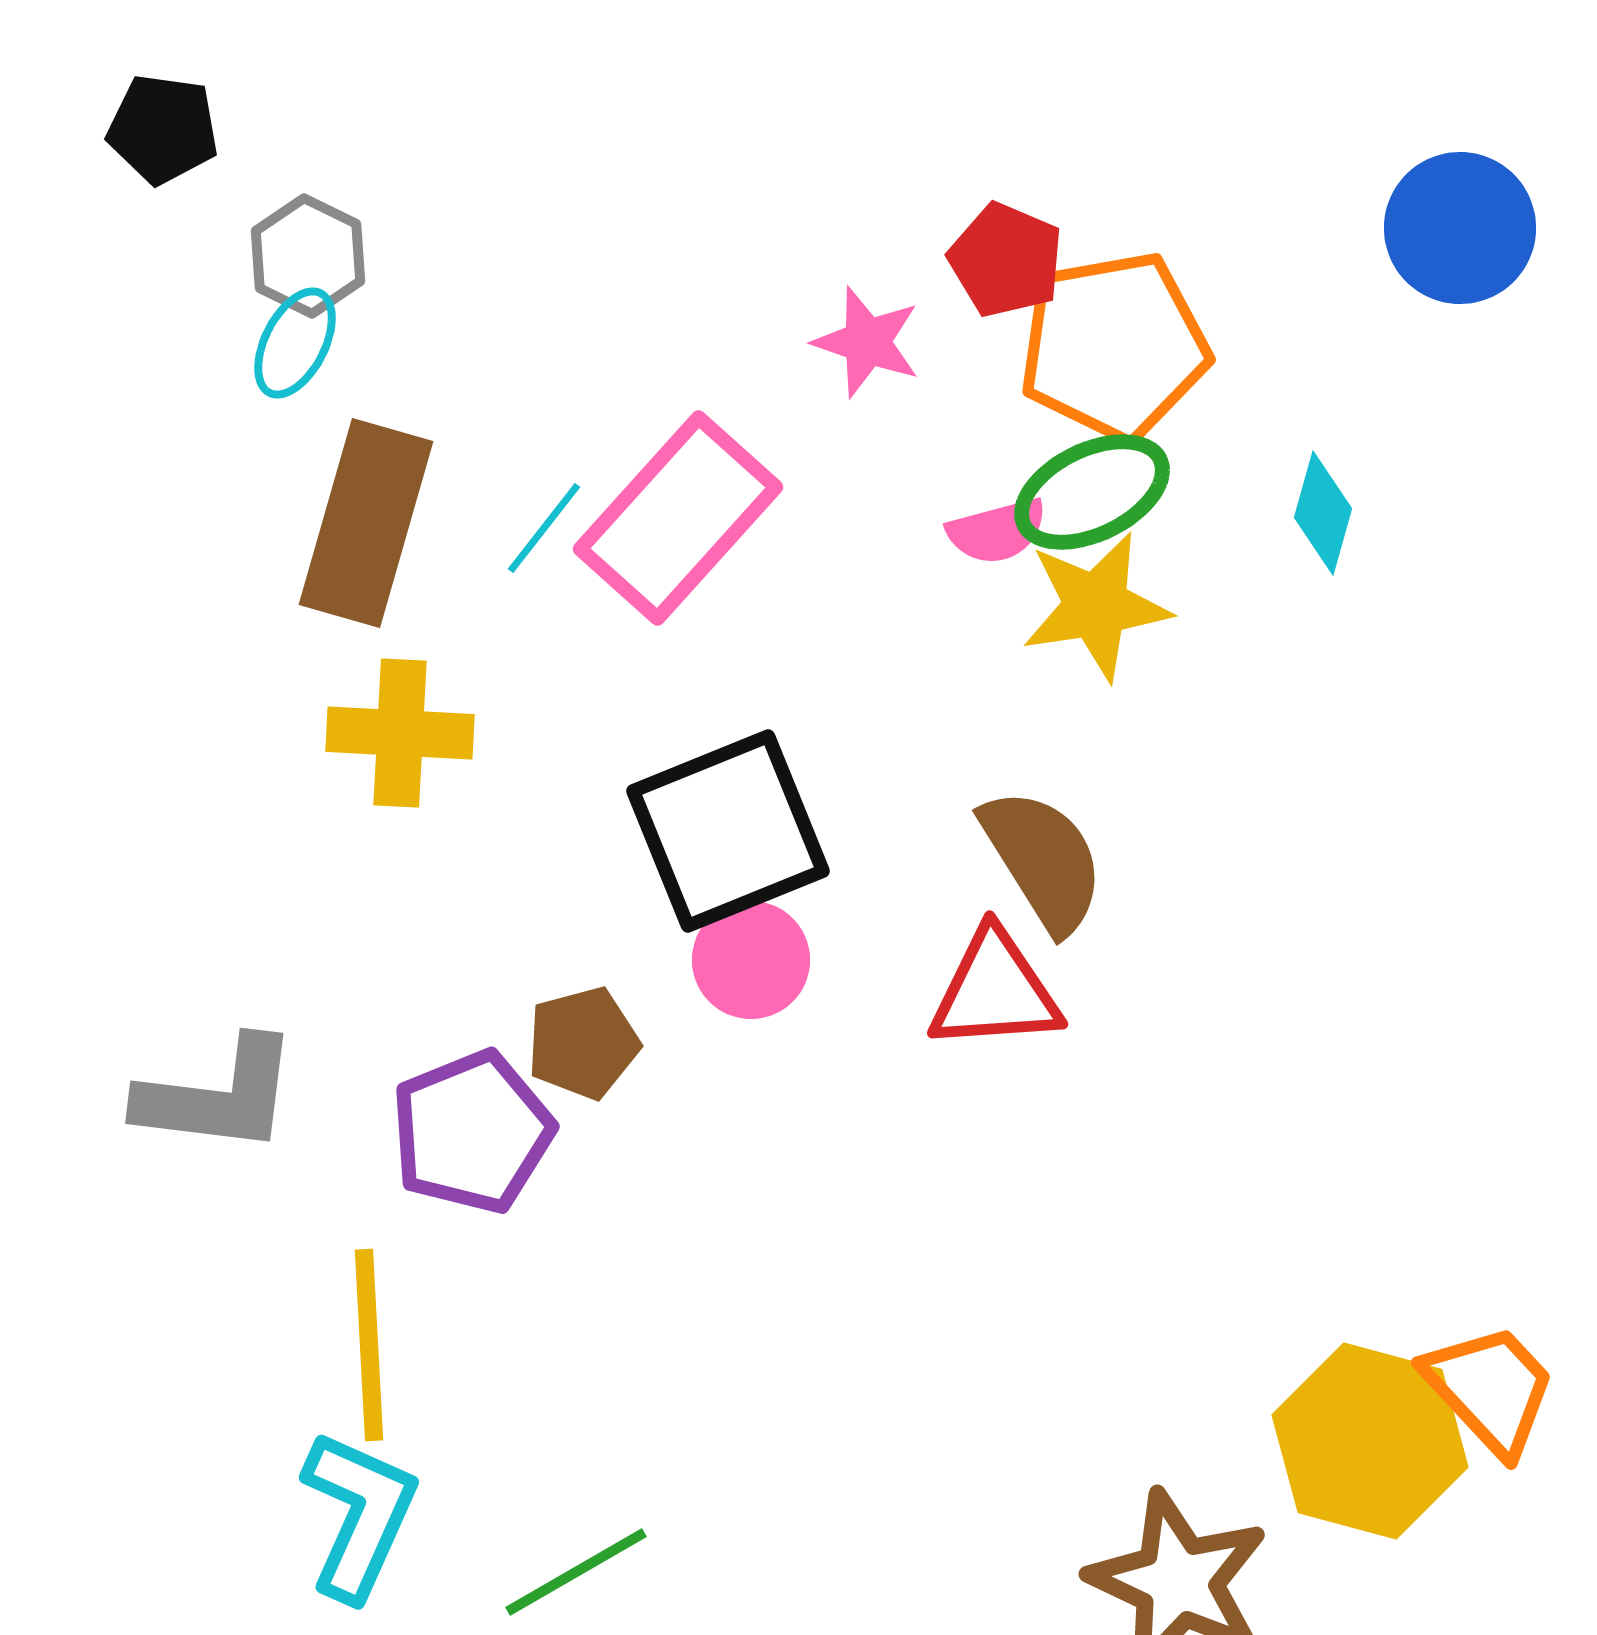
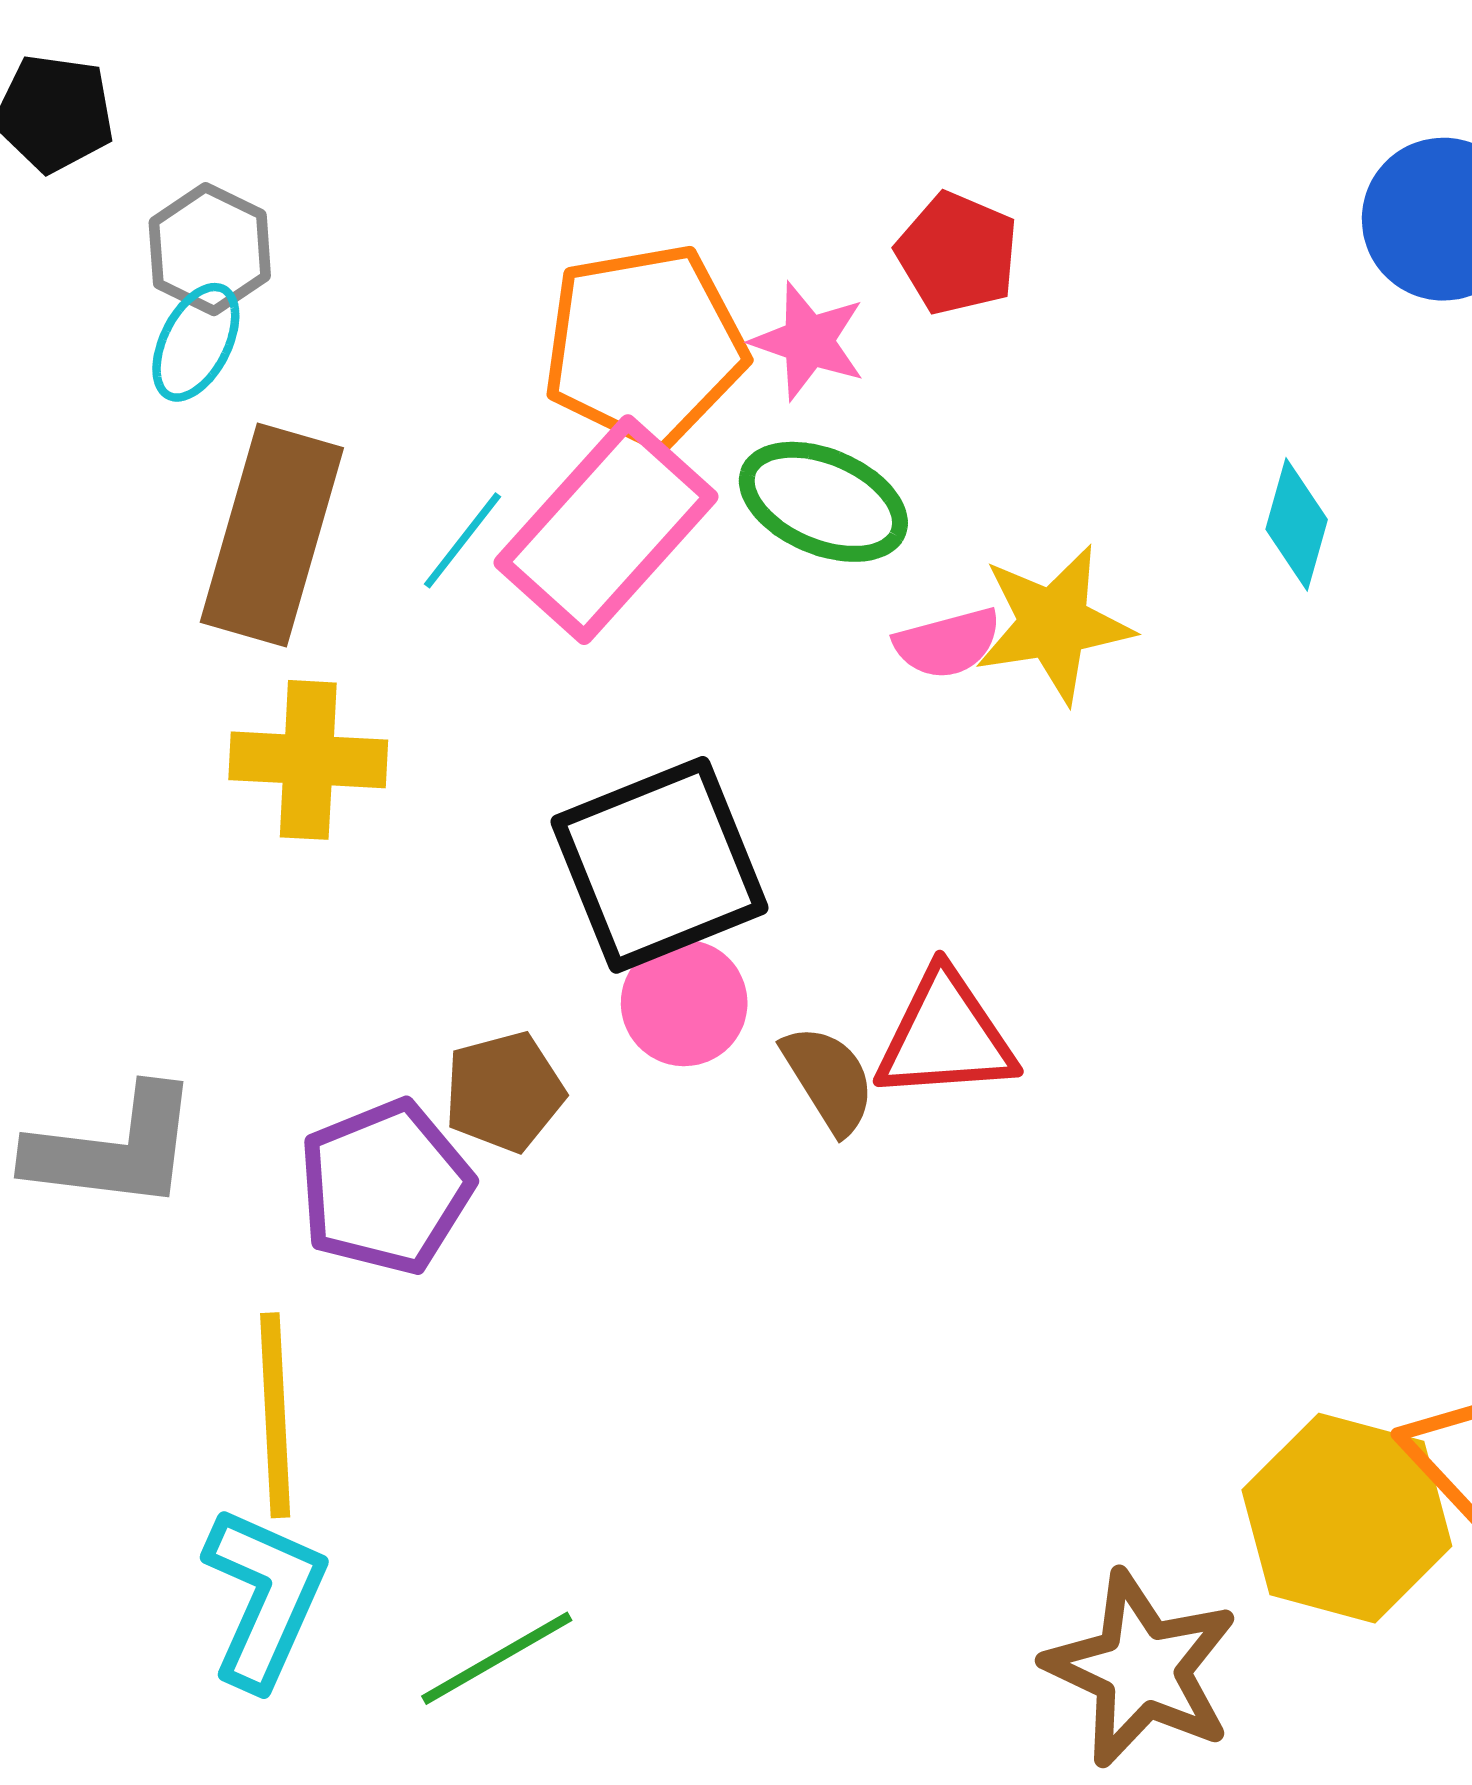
orange pentagon: (1114, 346) -> (645, 345), moved
green ellipse: (1092, 492) -> (823, 502), moved, turned 49
pink semicircle: (997, 531) -> (948, 643), moved
brown semicircle: (1043, 860) -> (829, 1079), moved, size x0.7

